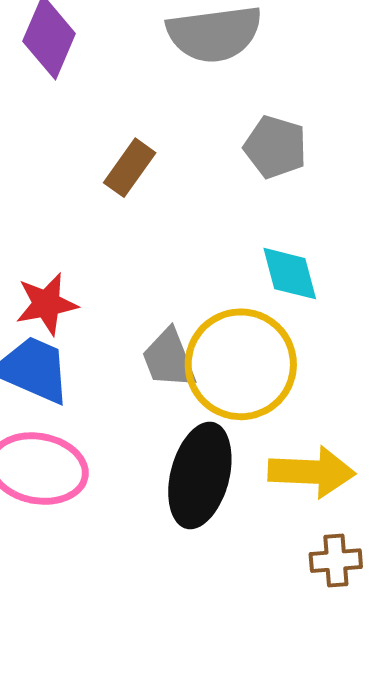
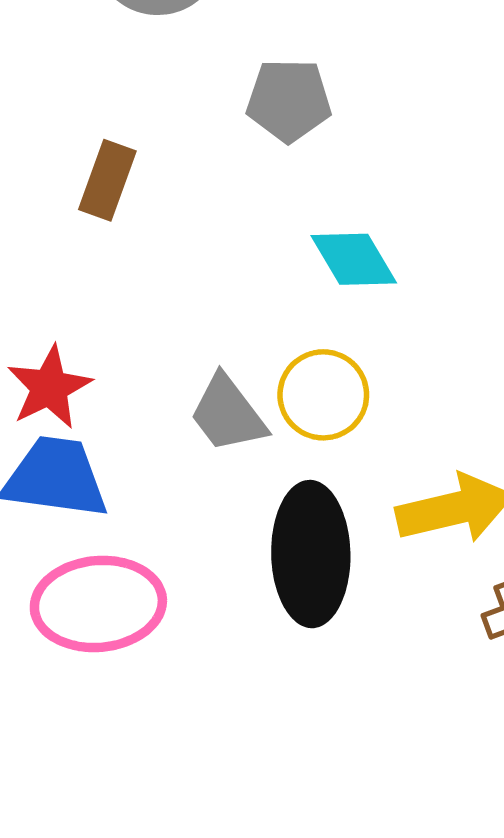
yellow circle: (241, 364) -> (323, 395), size x0.6

